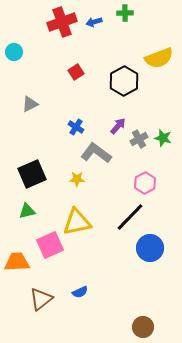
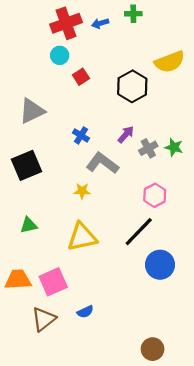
cyan circle: (14, 52) -> (60, 55), moved
gray triangle: (30, 104) -> (32, 111), size x1.5
black square: (32, 174) -> (27, 165), moved
pink square: (50, 245) -> (53, 282), moved

